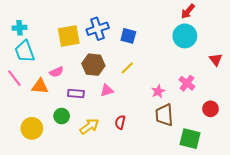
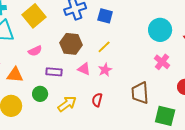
yellow square: (69, 36) -> (34, 16), moved, turned -30
cyan circle: (185, 36) -> (160, 30), moved
orange triangle: (40, 86) -> (15, 75), moved
pink triangle: (107, 90) -> (84, 69), turned 40
pink star: (158, 91) -> (105, 70), moved

